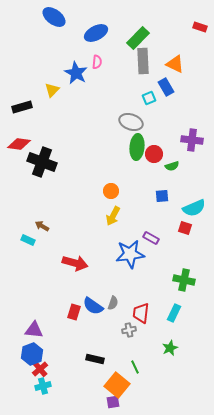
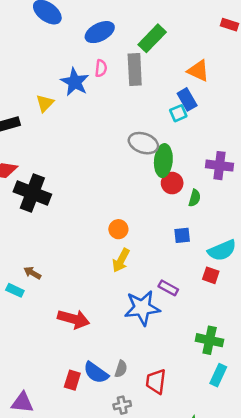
gray rectangle: (143, 61) -> (135, 69), moved
cyan square: (149, 98) -> (178, 113), moved
green ellipse: (137, 147) -> (163, 161), moved
green semicircle: (172, 166) -> (195, 198), turned -56
cyan rectangle: (174, 313) -> (218, 375), moved
gray cross: (129, 330) -> (122, 405), moved

